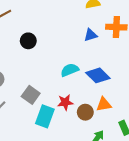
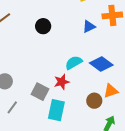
black circle: (28, 41) -> (43, 26), moved
red star: (65, 102) -> (62, 82), moved

